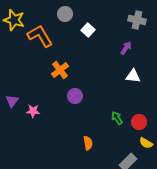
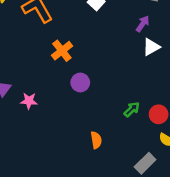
white triangle: (133, 76) -> (151, 47), moved, turned -35
green arrow: (117, 118) -> (132, 109), turned 80

